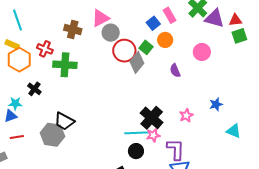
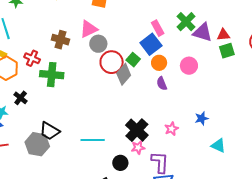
blue square: (153, 23) -> (151, 44), moved, size x1.5
orange circle: (165, 40) -> (159, 63), moved
cyan line: (136, 133) -> (93, 140), moved

